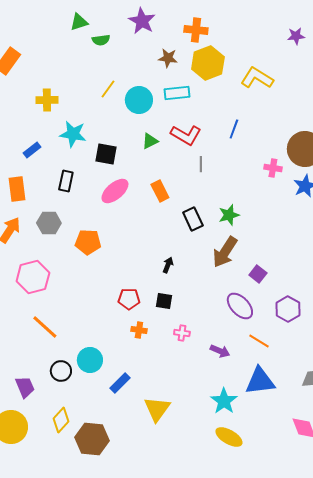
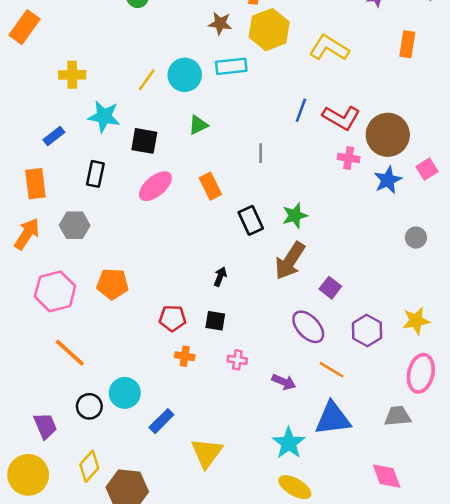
yellow line: (108, 89) -> (147, 80), moved
red L-shape: (186, 135) -> (341, 118), moved
orange pentagon: (88, 242) -> (113, 284), moved

